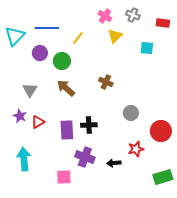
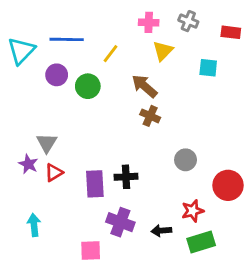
pink cross: (105, 16) -> (149, 22), turned -32
brown arrow: (66, 88) -> (144, 86), moved
gray triangle: (30, 90) -> (47, 143), moved
cyan arrow: (24, 159) -> (34, 225), size x0.7
green rectangle: (163, 177) -> (201, 242), moved

